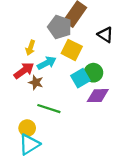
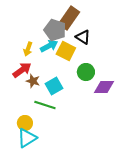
black triangle: (105, 35) -> (83, 37), moved
cyan arrow: (47, 63) -> (49, 46), moved
cyan square: (80, 78) -> (54, 86), moved
purple diamond: (98, 96) -> (104, 87), moved

